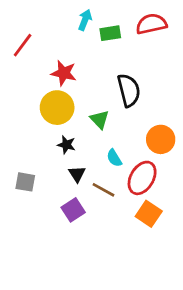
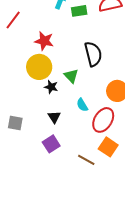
black star: (66, 145) -> (51, 87), moved
brown line: (104, 190) -> (86, 160), moved

